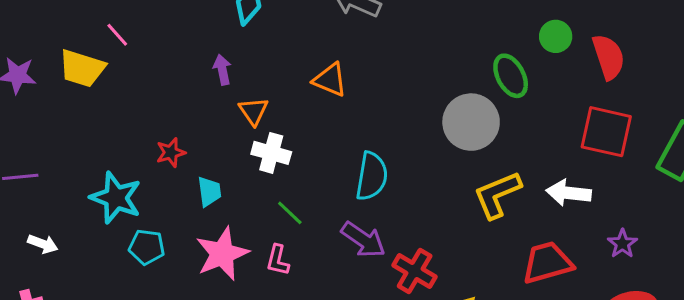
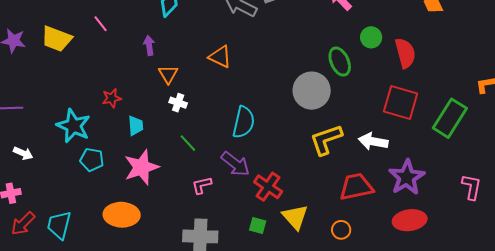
pink line: (117, 35) -> (101, 24), moved
white cross: (271, 153) -> (178, 103), size x0.7
purple star: (622, 244) -> (407, 177), size x1.8
pink L-shape: (278, 260) -> (202, 185), moved, turned 60

